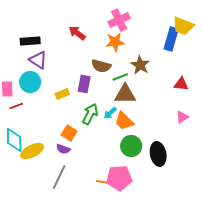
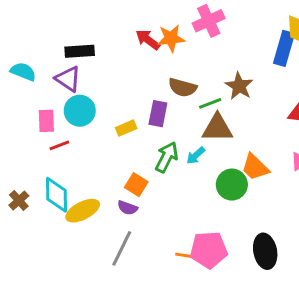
orange star: (115, 42) -> (171, 38), moved
purple triangle: (38, 60) -> (68, 79), moved
orange trapezoid: (124, 121) -> (255, 167), moved
green circle: (131, 146) -> (232, 185), moved
black ellipse: (158, 154) -> (265, 251), moved

